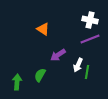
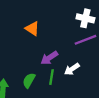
white arrow: (78, 65) -> (72, 69), turned 32
green line: (87, 72) -> (52, 77), moved

